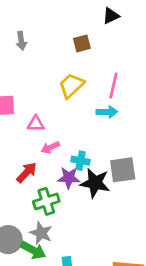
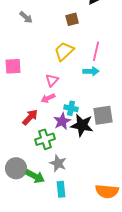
gray arrow: (21, 41) -> (26, 17), turned -40
pink triangle: (36, 124) -> (52, 80), moved, turned -48
purple star: (69, 178) -> (62, 121), turned -30
gray star: (41, 233) -> (58, 163), moved

